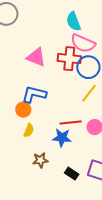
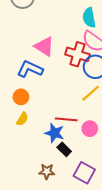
blue L-shape: (34, 94) -> (30, 69), moved
brown star: (40, 160) -> (47, 171), moved
black rectangle: (72, 174) -> (64, 149), moved

